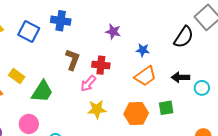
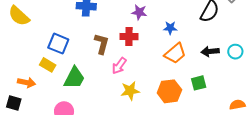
blue square: (29, 32) -> (58, 44), moved
red cross: (101, 65) -> (129, 37), moved
cyan circle: (202, 88) -> (235, 52), moved

